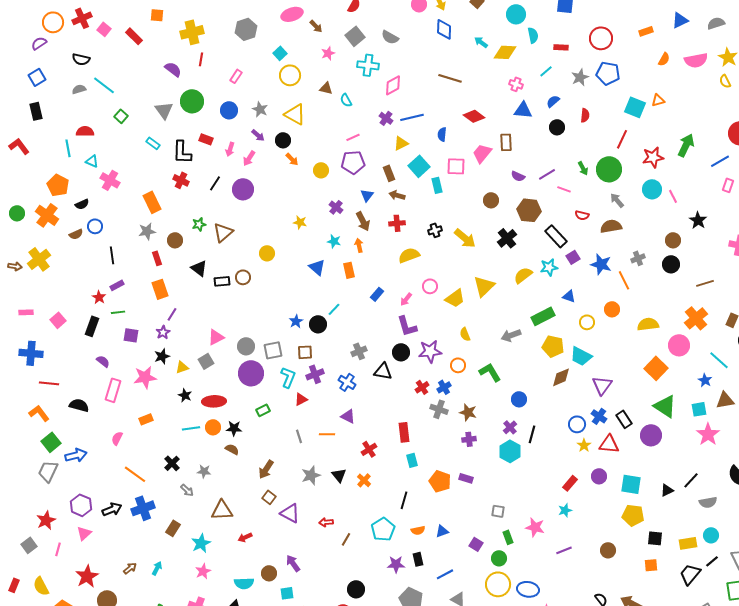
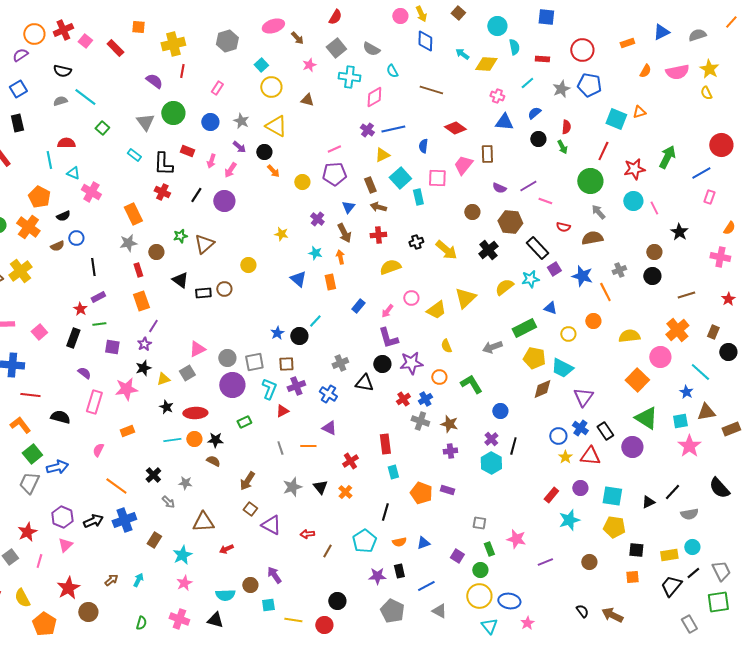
cyan semicircle: (346, 100) -> (392, 71), moved
green arrow: (583, 168) -> (562, 147), moved
cyan star: (565, 510) -> (569, 520), moved, size x1.5

